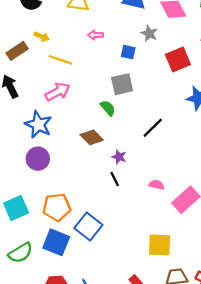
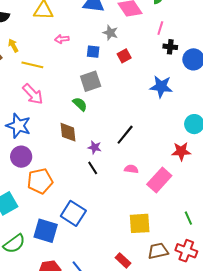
yellow arrow: (42, 37) -> (13, 46), turned -136
red square: (178, 60) -> (124, 56), moved, size x0.6
pink arrow: (58, 92) -> (33, 94), turned 80
black line: (153, 128) -> (125, 135), moved
brown diamond: (92, 137) -> (68, 132), turned 45
orange pentagon: (57, 207) -> (40, 181), moved

